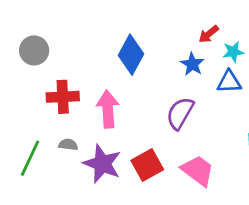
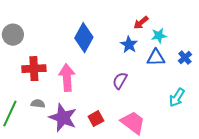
purple semicircle: (180, 113) -> (120, 81), size x0.7
red square: (147, 165) -> (96, 119), size x0.7

